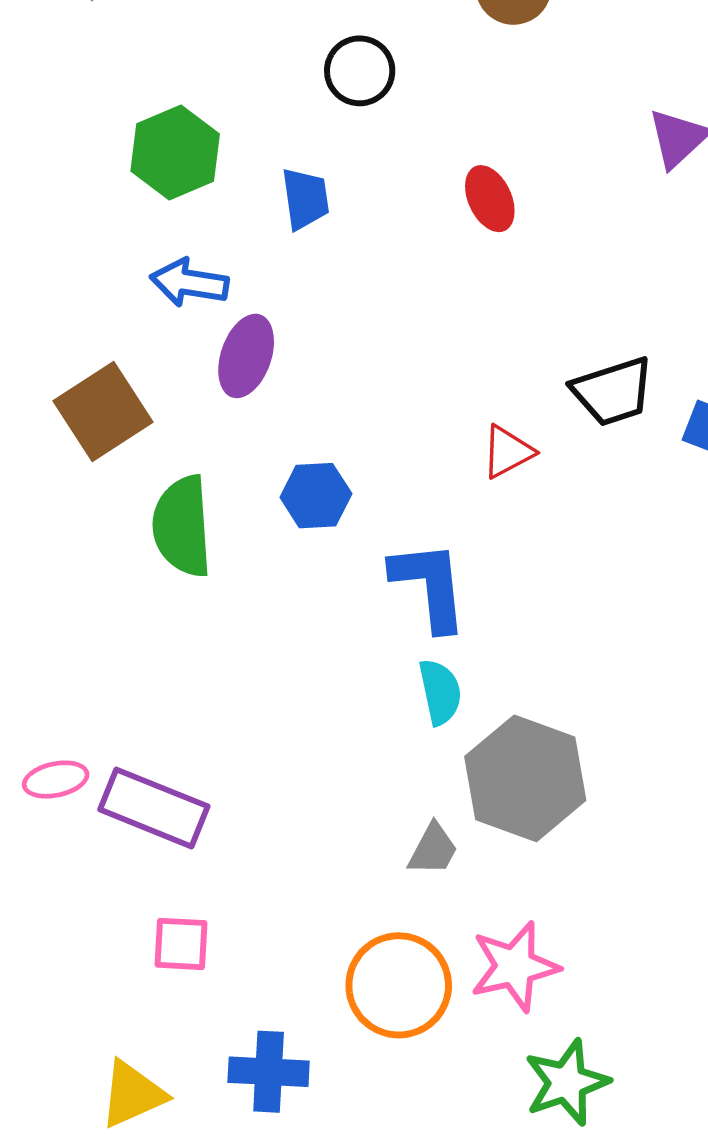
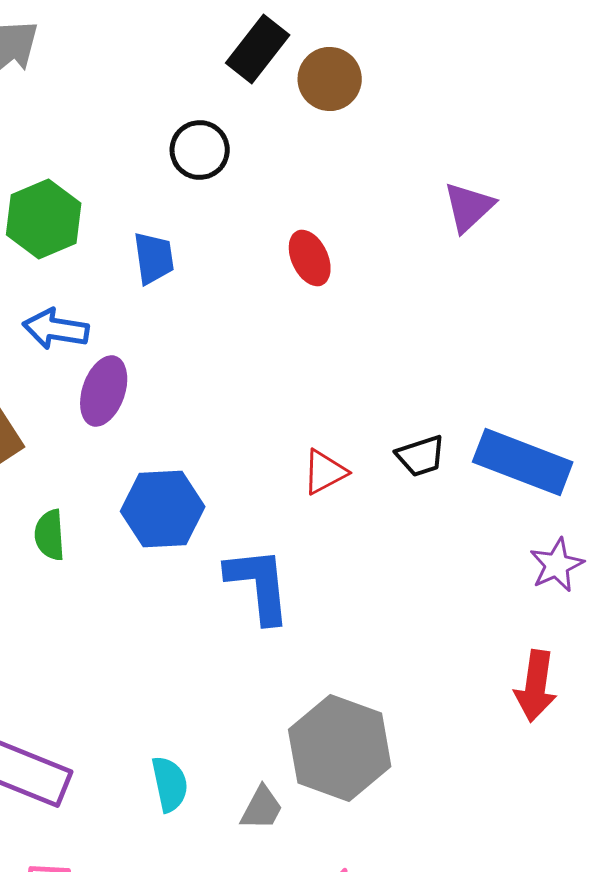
black trapezoid: (613, 391) -> (421, 456), moved, size x0.7
blue hexagon: (316, 496) -> (163, 509), size x1.4
green semicircle: (182, 526) -> (50, 535), size x0.6
cyan semicircle: (440, 692) -> (170, 784), moved

